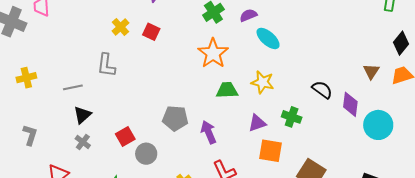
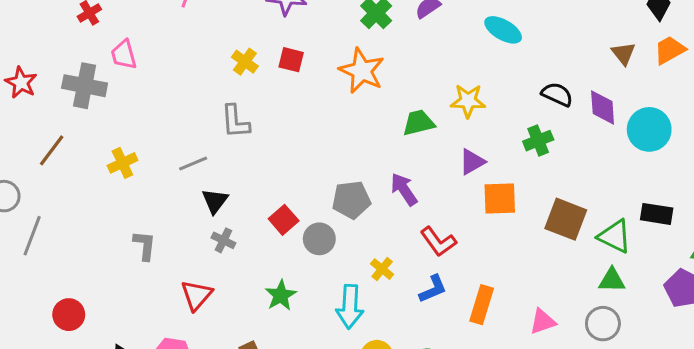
cyan ellipse: (268, 38) -> (503, 30), moved
orange star: (213, 53) -> (362, 71), moved
green cross: (292, 117) -> (538, 141), moved, turned -30
gray pentagon: (175, 118) -> (351, 200), moved

